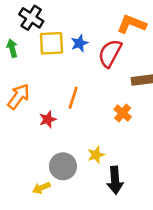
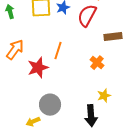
red star: (48, 119) -> (38, 68), size x1.5
yellow star: (96, 155) -> (104, 96), moved

